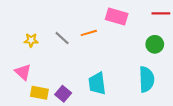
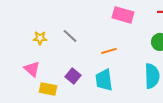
orange line: (89, 33) -> (109, 51), moved
purple square: (63, 94) -> (73, 76), moved

